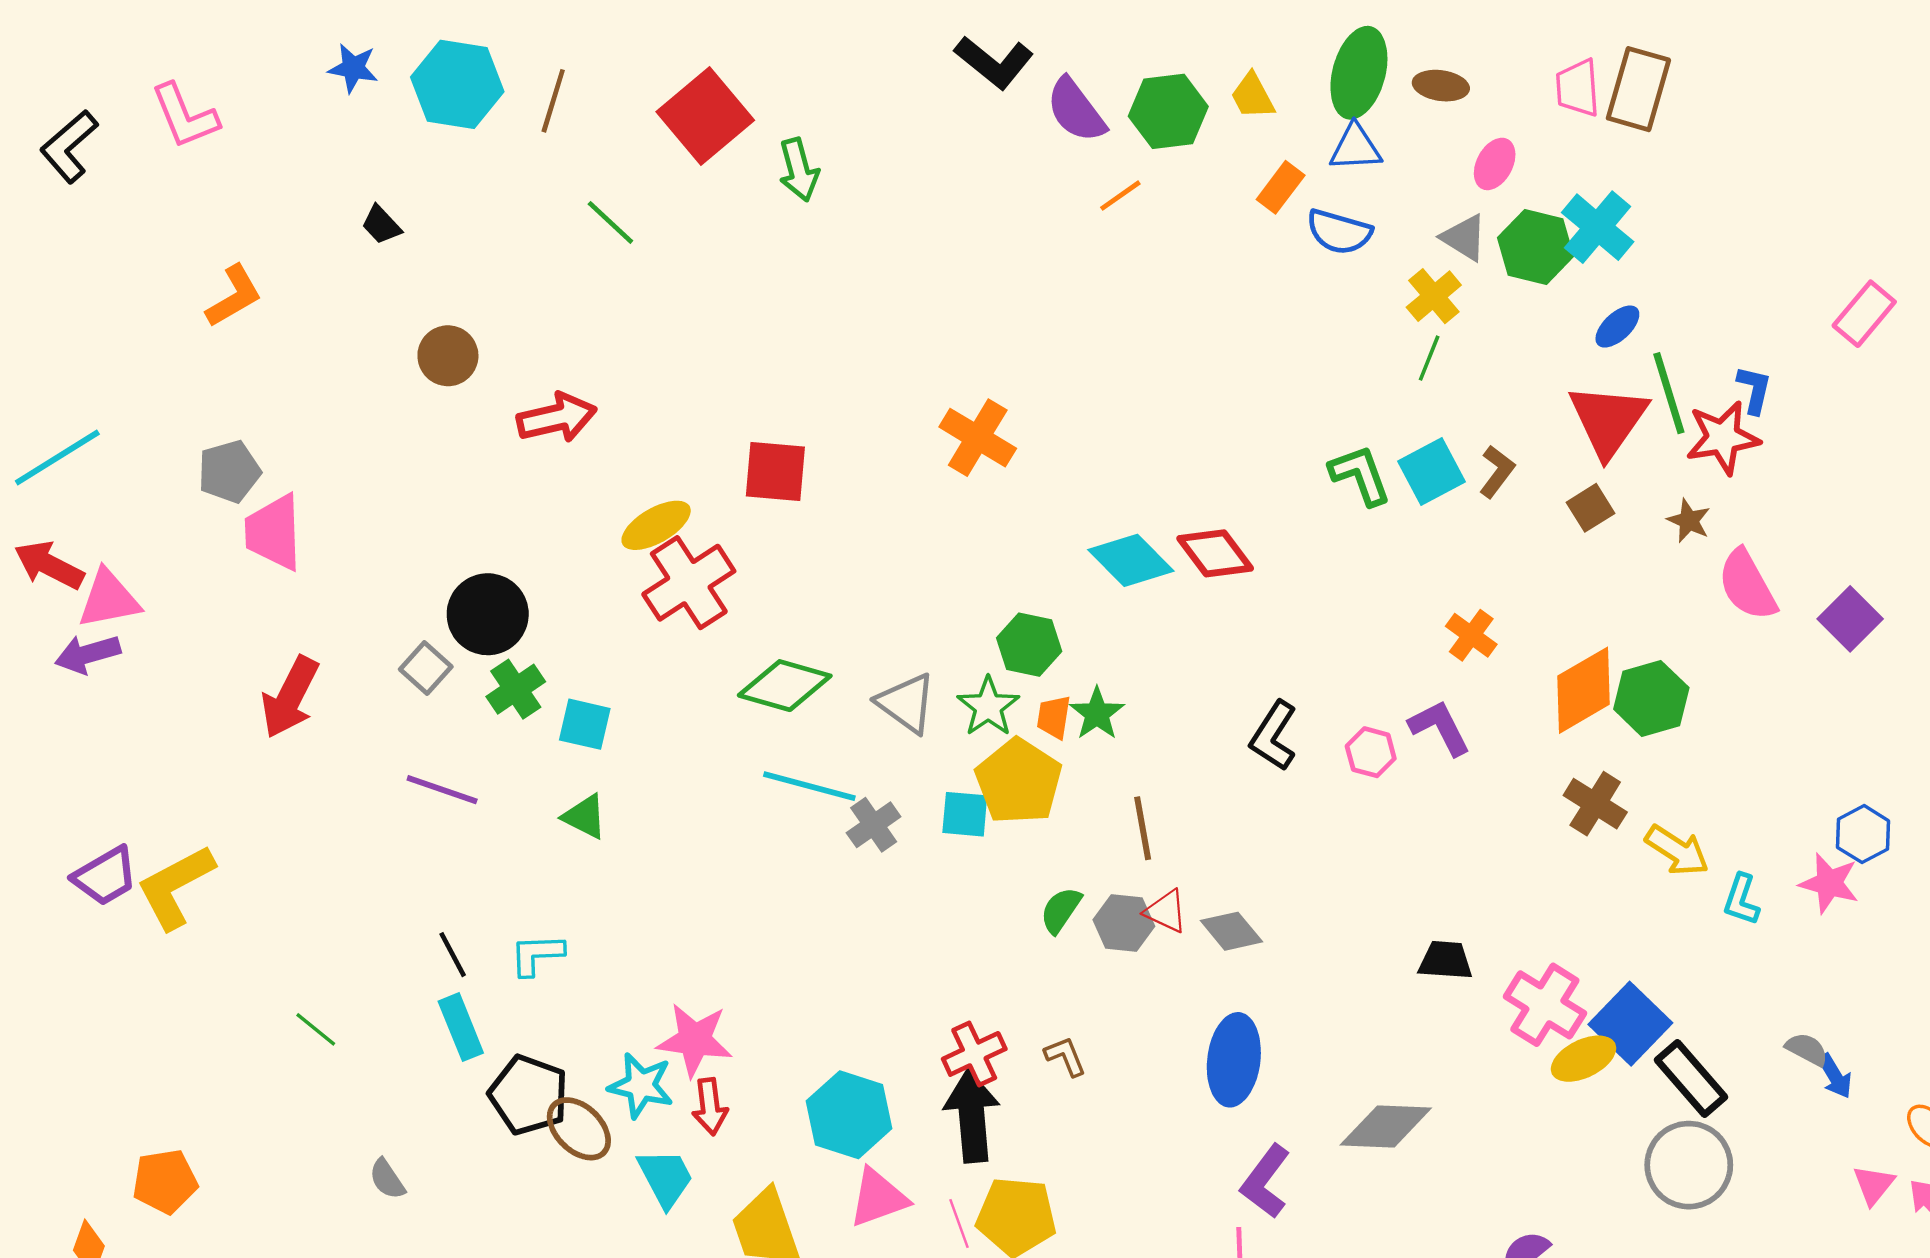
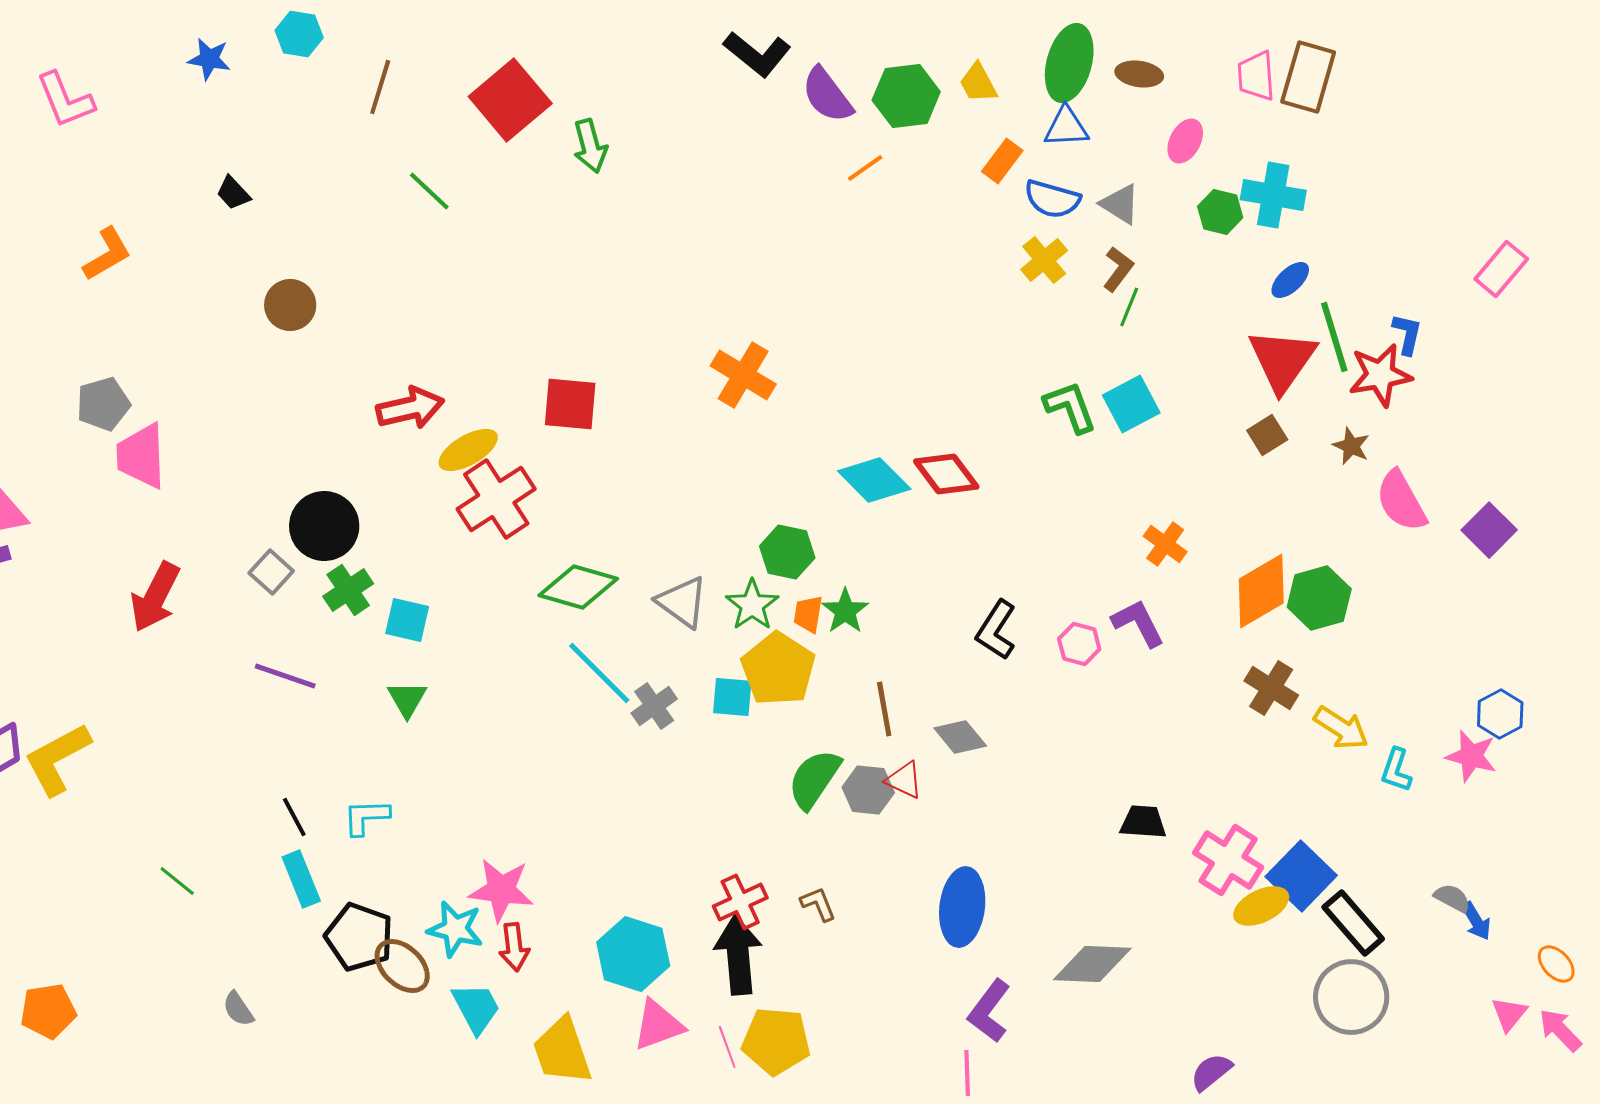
cyan hexagon: (457, 84) -> (299, 34), moved, size x0.6
cyan cross: (1598, 227) -> (1273, 195), turned -30
gray triangle: (1464, 238) -> (1120, 204), moved
green hexagon: (1536, 247) -> (1220, 212), size x0.7
yellow cross: (1434, 296) -> (1044, 260), moved
red arrow: (557, 418) -> (410, 408), moved
brown L-shape: (1497, 472) -> (1118, 269), moved
cyan line: (809, 786) -> (599, 673), turned 30
green triangle: (585, 817) -> (407, 699), turned 33
green semicircle: (1061, 910) -> (814, 779), size x1.5
gray diamond: (1231, 931) -> (960, 737), moved

